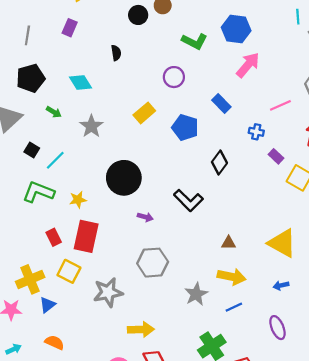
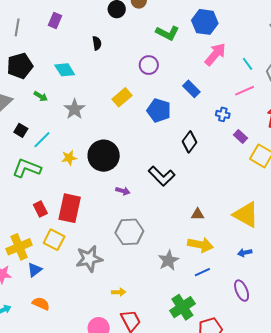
cyan line: (298, 17) -> (247, 64), moved, turned -32
yellow star: (78, 200) -> (69, 158), moved
yellow arrow: (141, 329) -> (119, 292), size x0.6

